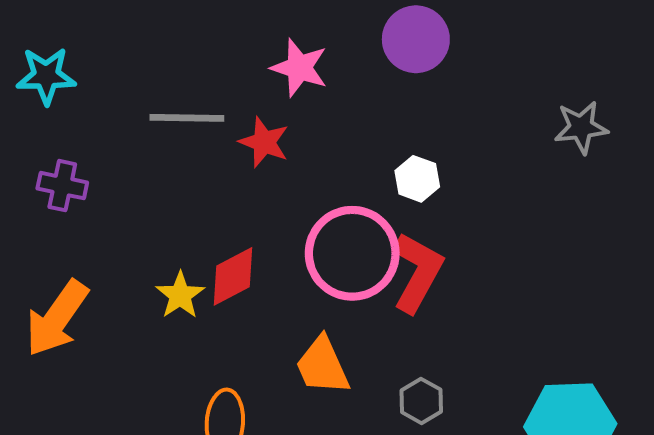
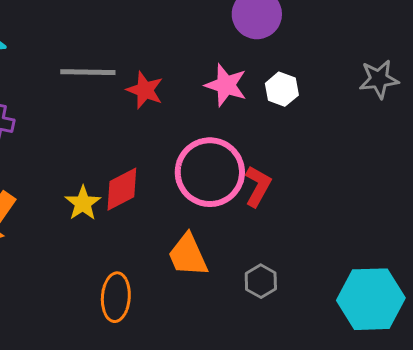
pink star: (299, 68) -> (226, 85), moved
white hexagon: (417, 179) -> (282, 89), moved
red L-shape: (417, 272) -> (258, 186), size x0.7

